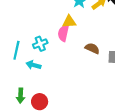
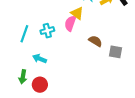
yellow triangle: (69, 22) -> (77, 13), turned 32
cyan arrow: (33, 65) -> (40, 59), moved

